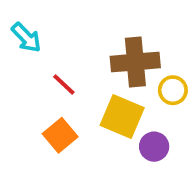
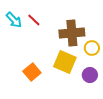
red line: (64, 85) -> (34, 20), moved
purple circle: (154, 147) -> (90, 75), moved

